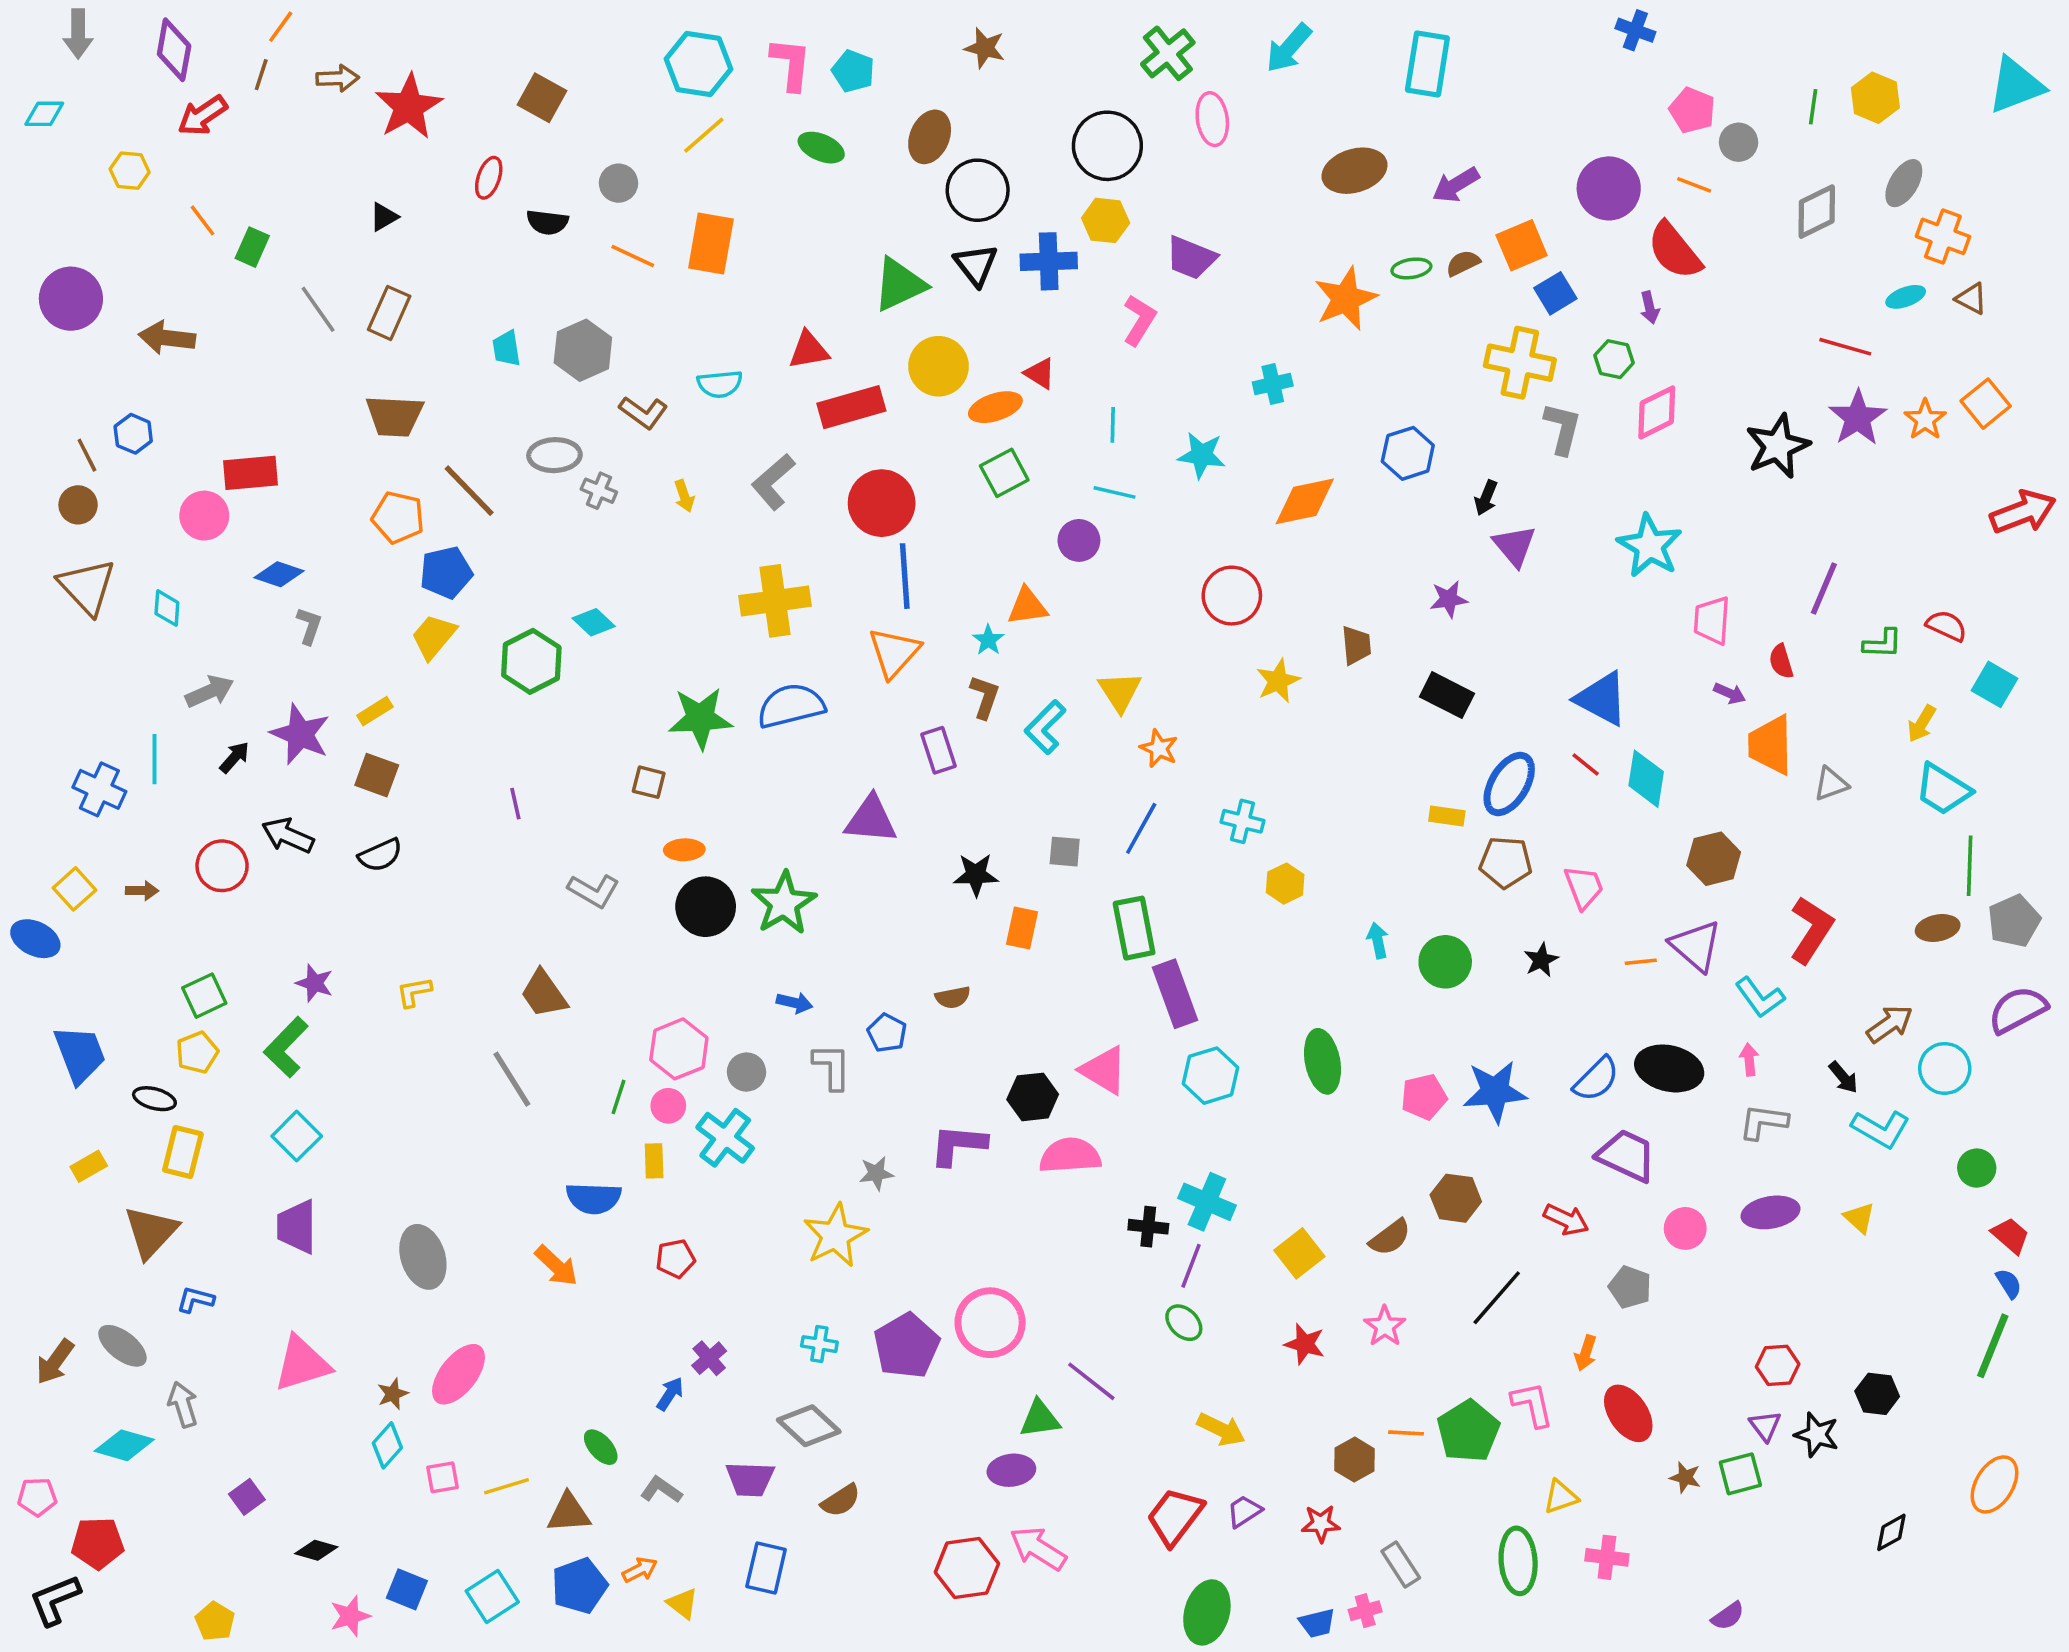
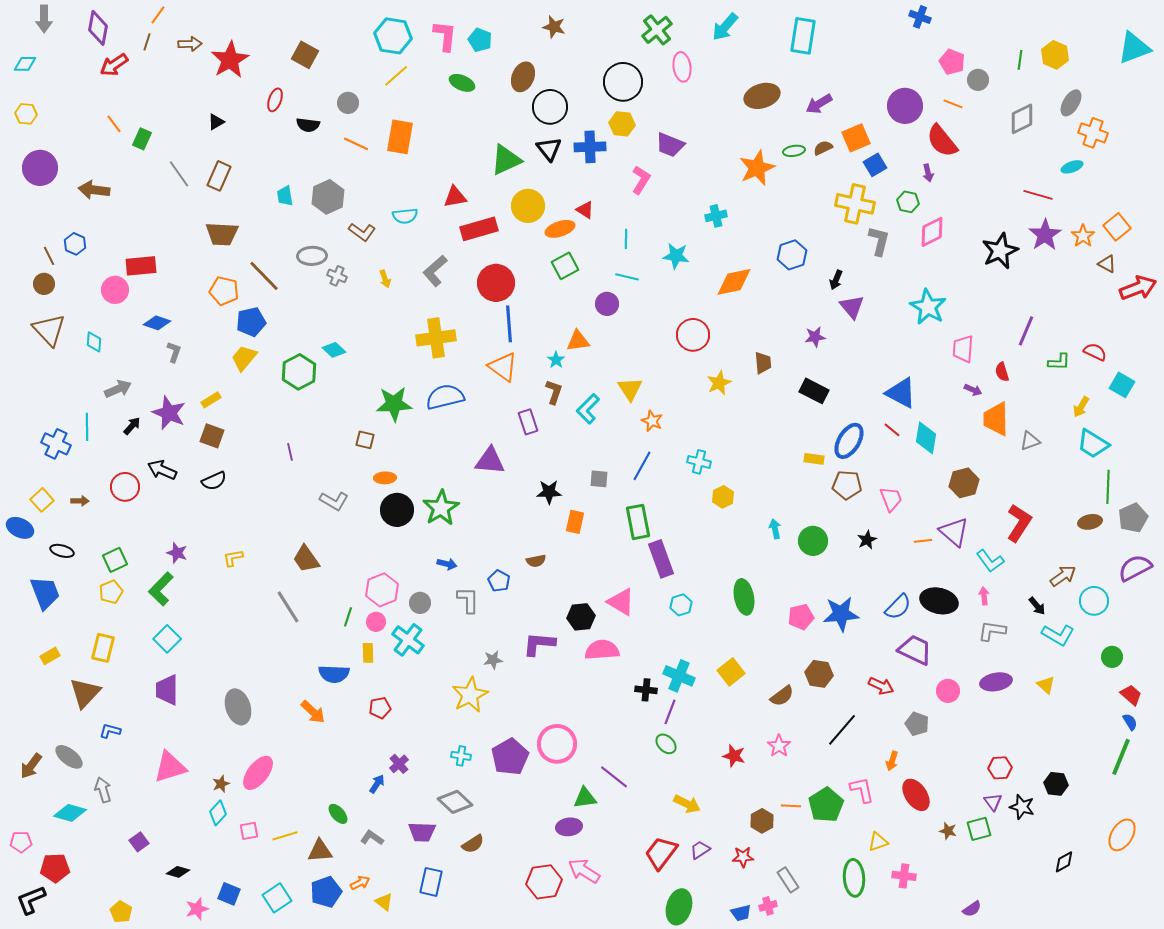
yellow hexagon: (130, 171) -> (26, 114), moved
brown triangle: (1971, 299) -> (1107, 264), moved
orange triangle: (894, 652) -> (503, 367), turned -36
cyan hexagon: (1211, 1076) -> (681, 605), size x0.7
black ellipse: (154, 1099) -> (62, 551), moved
yellow square: (1299, 1253) -> (731, 672), moved

